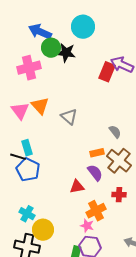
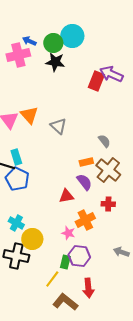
blue arrow: (40, 32) -> (29, 41), size x0.6
green circle: (51, 48) -> (53, 43), moved
pink cross: (29, 68) -> (18, 55), moved
pink star: (87, 226) -> (68, 233), moved

